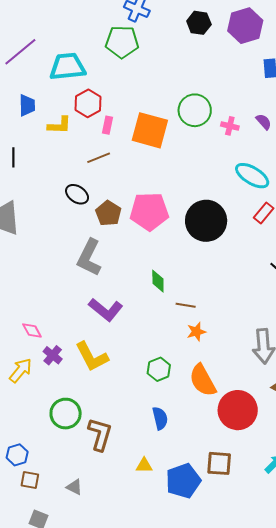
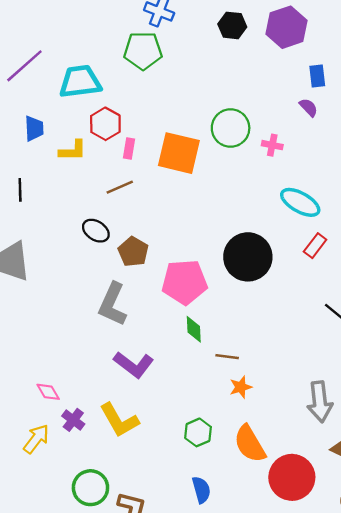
purple semicircle: (264, 122) -> (309, 107), moved
pink pentagon: (149, 212) -> (184, 282), moved

